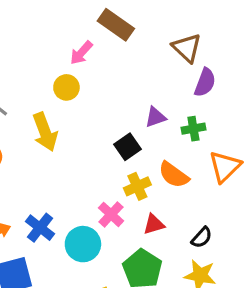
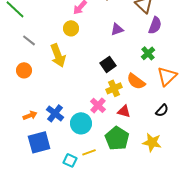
purple triangle: (156, 117) -> (117, 29), moved
green cross: (193, 129) -> (148, 53), turned -32
red triangle: (154, 224) -> (124, 111), turned 32
black semicircle: (202, 237) -> (162, 110), moved

